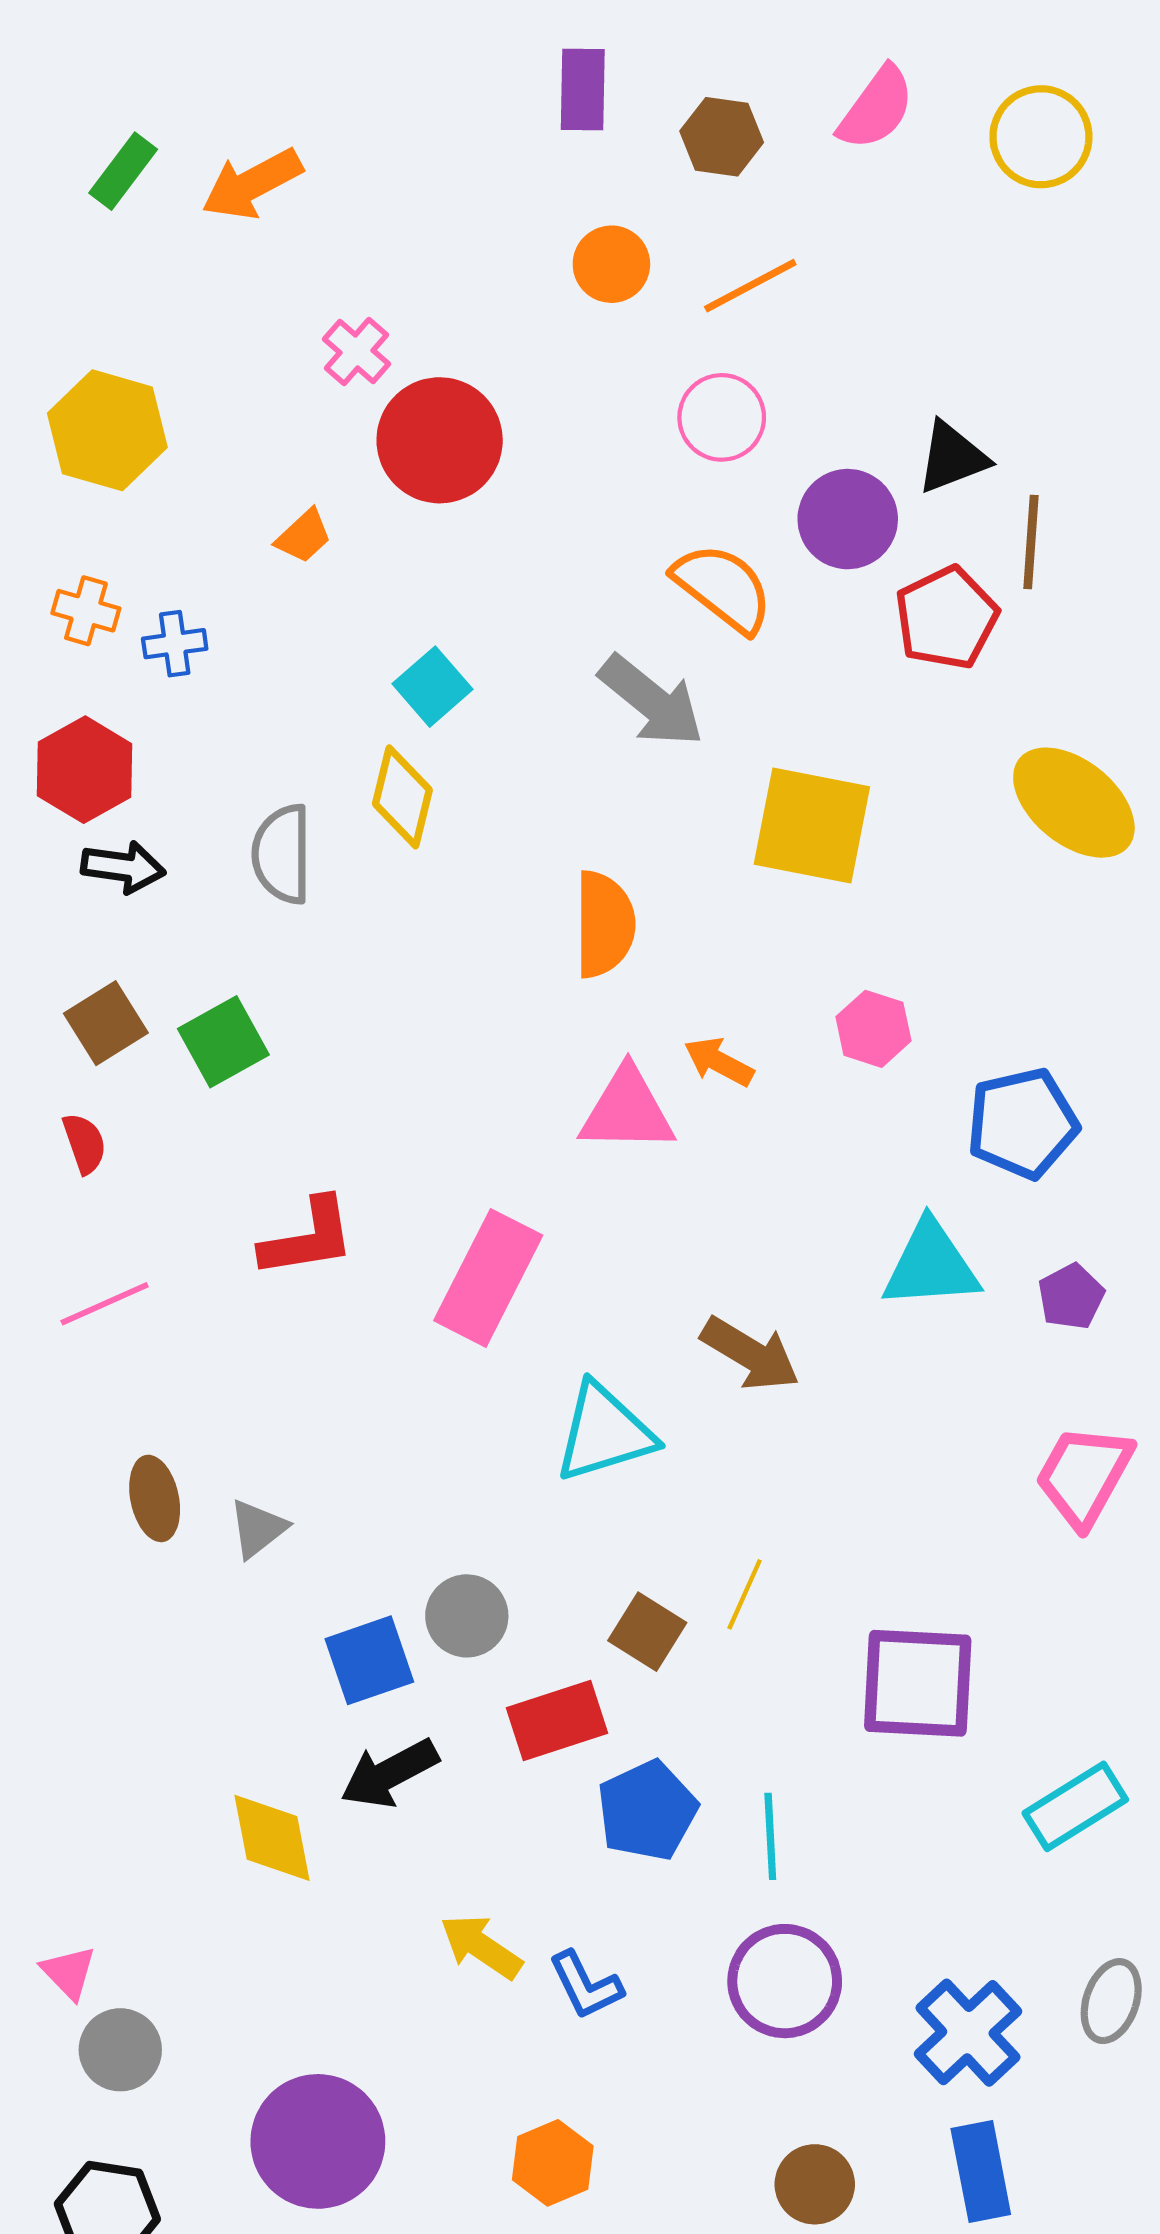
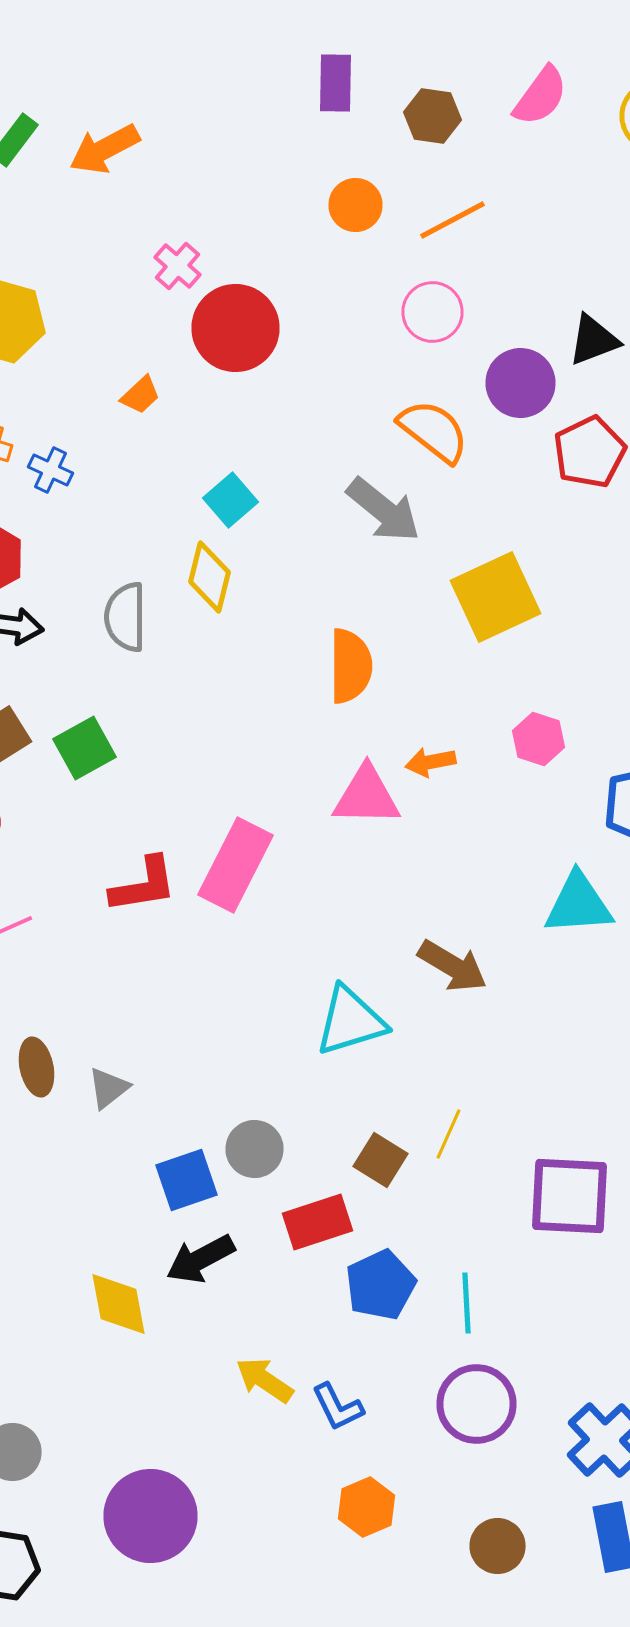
blue cross: (175, 644) -> (50, 470), turned 33
yellow square: (812, 825) -> (496, 597), turned -36
orange arrow: (719, 1062) -> (430, 762), turned -39
pink rectangle: (488, 1278) -> (236, 865), moved
orange hexagon: (553, 2163) -> (366, 1507), moved

